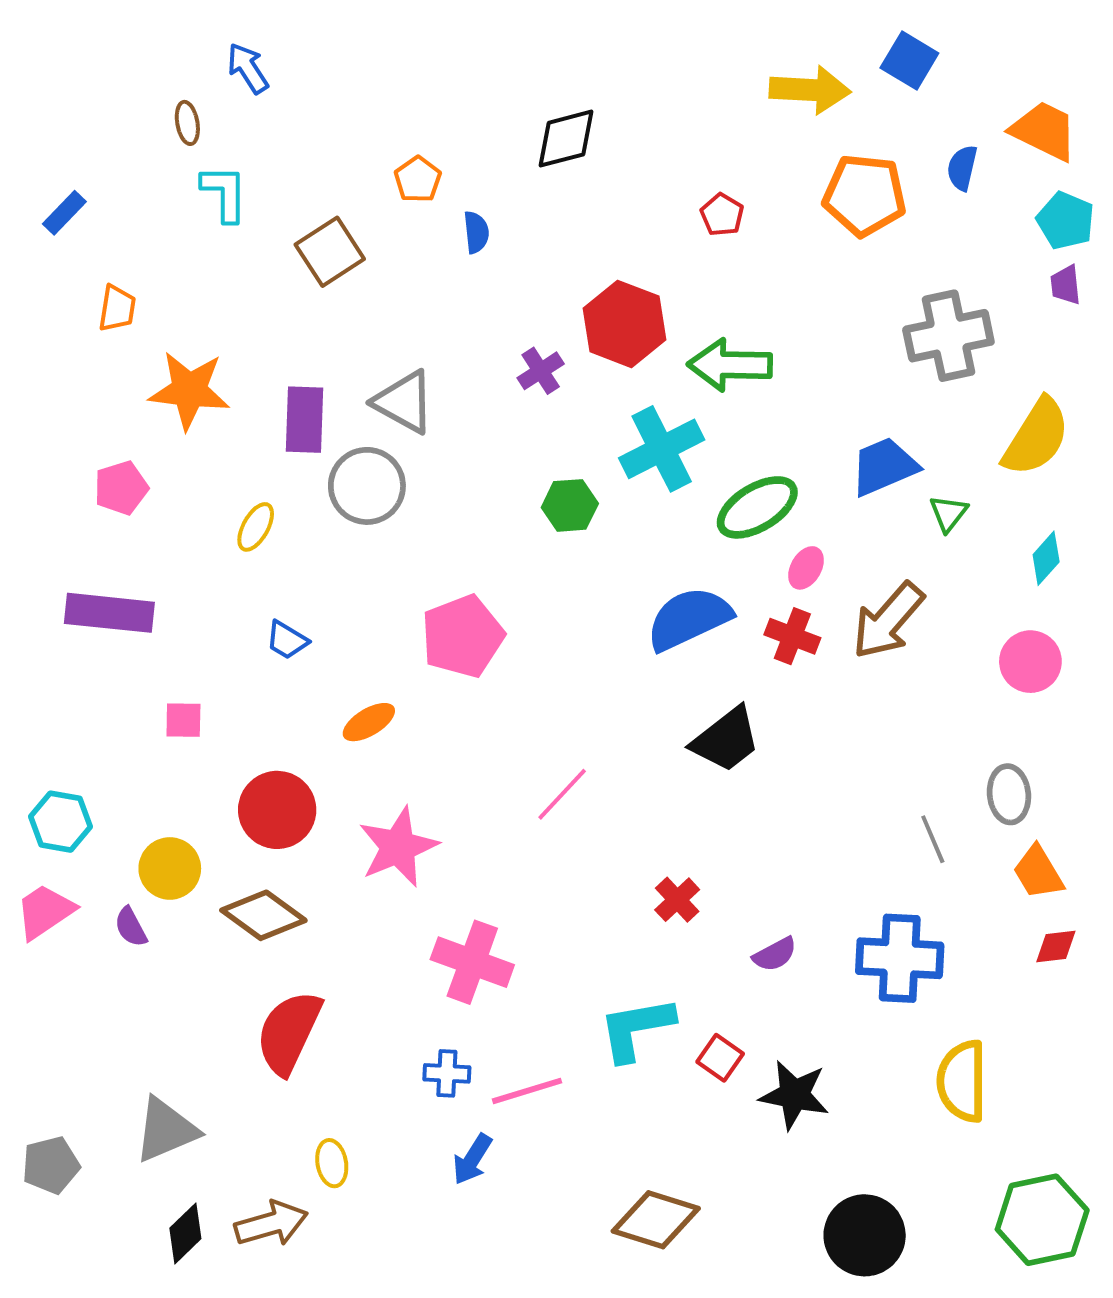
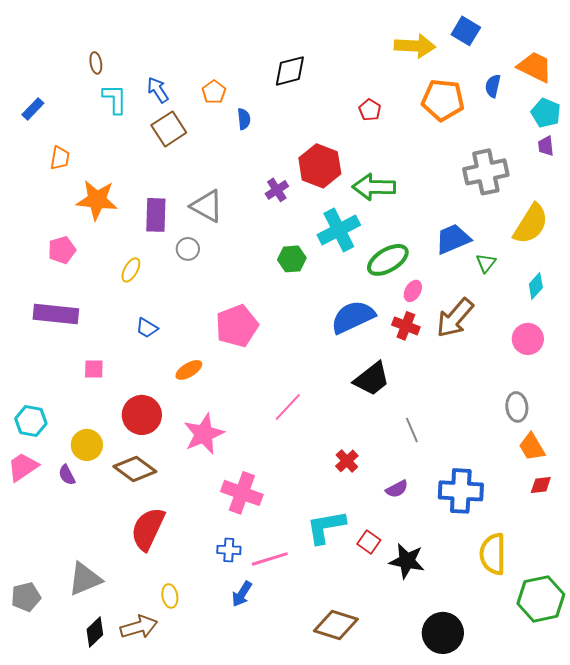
blue arrow: (248, 68) -> (158, 90), moved
gray circle: (367, 486) -> (188, 249), size x0.6
gray line: (933, 839) -> (412, 430), moved
green hexagon: (1042, 1220) -> (541, 599), moved

